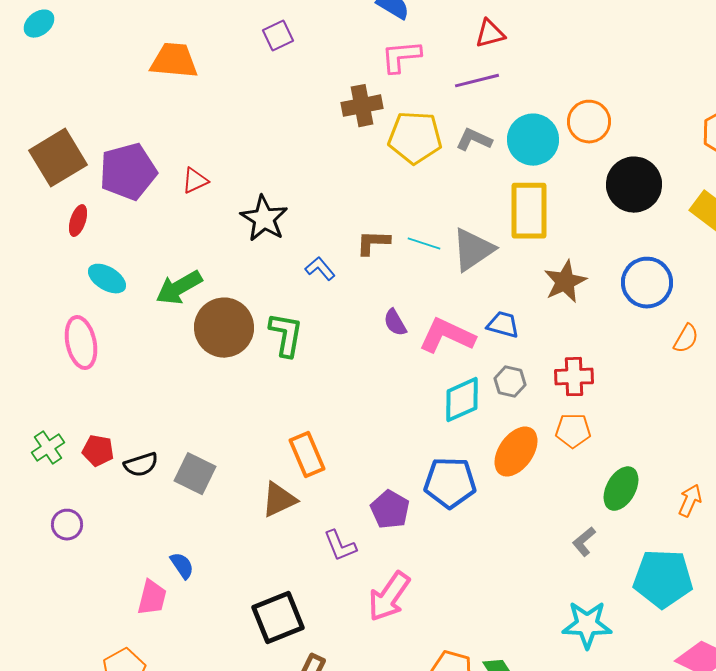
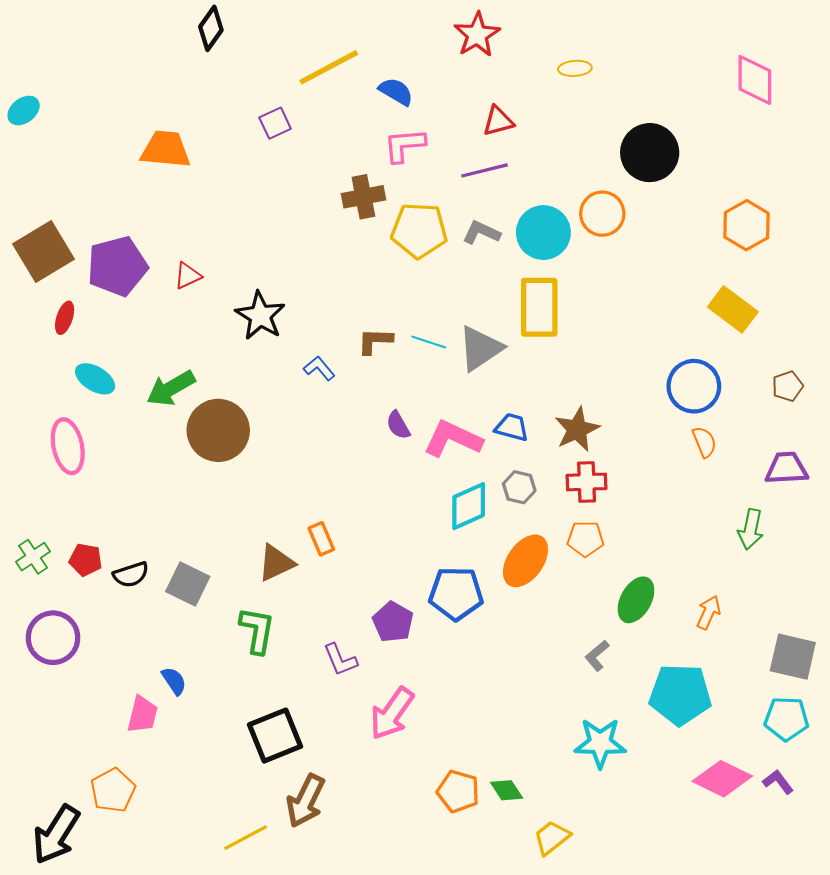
black circle: (634, 185) -> (650, 153), moved
brown star: (565, 282) -> (577, 429), moved
blue circle: (647, 283) -> (694, 386), moved
green L-shape: (286, 335) -> (257, 630), moved
orange semicircle: (686, 339) -> (704, 442), turned -52
orange rectangle: (307, 455) -> (321, 539), moved, size x0.7
brown triangle: (279, 500) -> (276, 563), moved
purple circle: (67, 525) -> (53, 638), size x1.6

